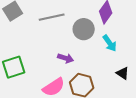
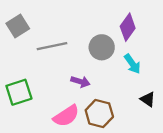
gray line: (52, 17) -> (52, 46), moved

